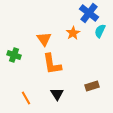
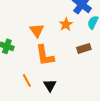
brown rectangle: (92, 86) -> (84, 48), moved
orange line: (26, 98) -> (27, 80), moved

